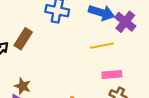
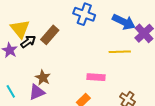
pink rectangle: (112, 75) -> (96, 77), moved

